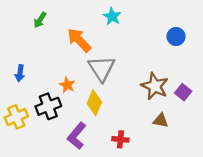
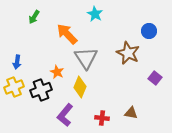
brown star: (155, 86) -> (128, 53), moved
yellow cross: (16, 117) -> (14, 87), moved
brown triangle: (161, 120) -> (131, 113), moved

